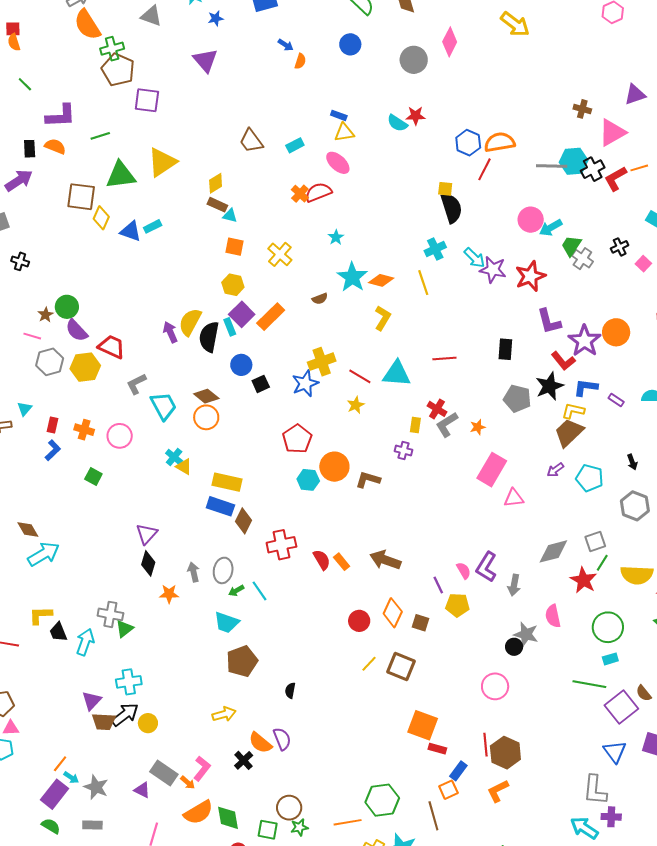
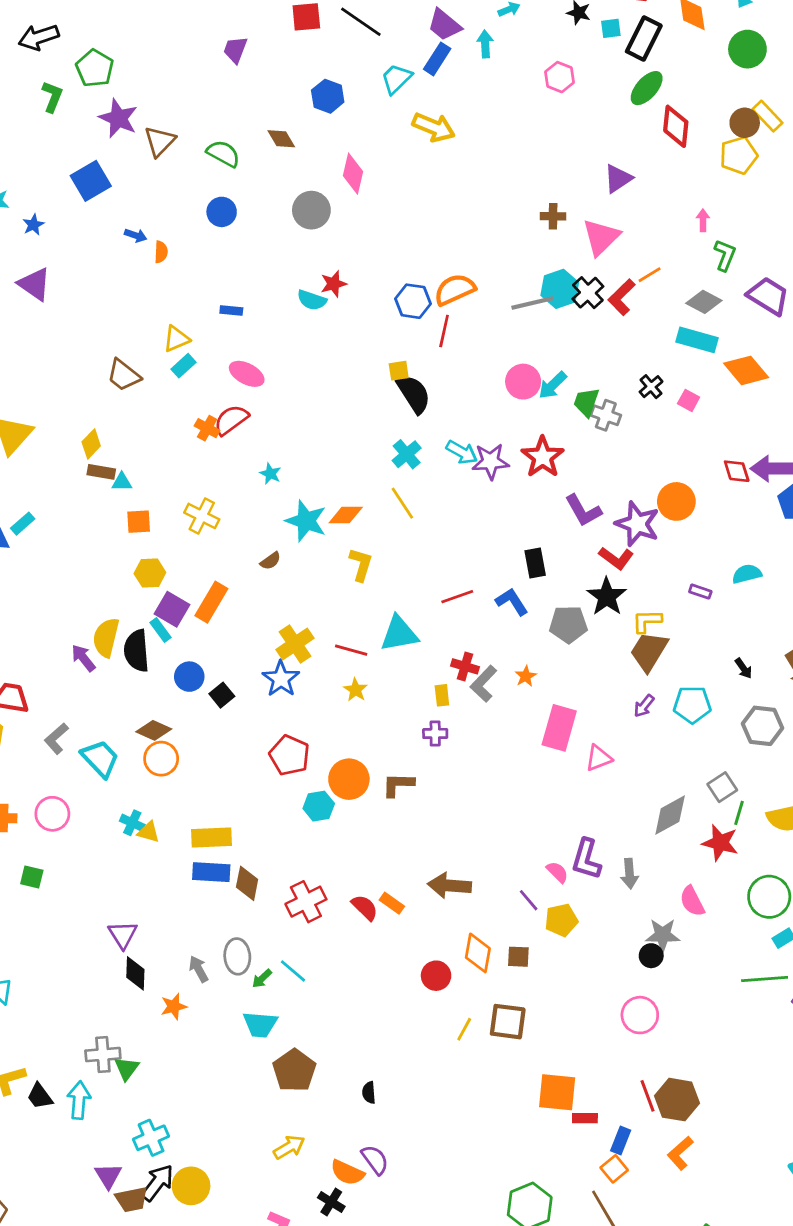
yellow triangle: (344, 132) -> (176, 339), moved
blue L-shape: (586, 387) -> (512, 602), moved, turned 65
yellow circle: (148, 723) -> (191, 1186), size x1.4

